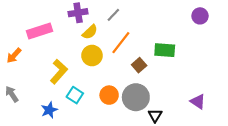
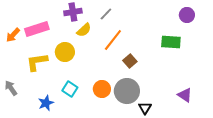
green rectangle: (165, 50) -> (171, 42), moved
orange arrow: (14, 56) -> (13, 35), moved
yellow circle: (92, 56) -> (65, 52), moved
yellow L-shape: (59, 72) -> (37, 62), moved, turned -140

